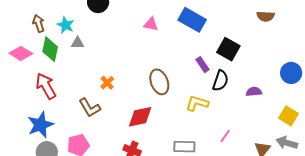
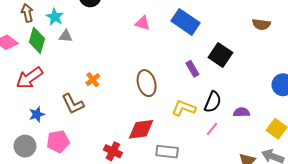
black semicircle: (220, 81) -> (213, 102), moved
red arrow: (46, 86) -> (29, 78), turned -100
purple semicircle: (254, 92) -> (241, 112), moved
red diamond: (140, 117) -> (141, 129), moved
blue star: (40, 125) -> (37, 114), moved, size x0.6
pink line: (225, 136) -> (212, 129), moved

